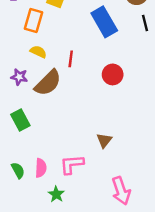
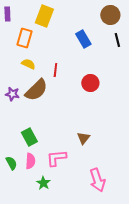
blue rectangle: (104, 22) -> (83, 39), size x0.7
purple star: (19, 77) -> (12, 94), moved
green rectangle: (20, 120) -> (29, 137), moved

